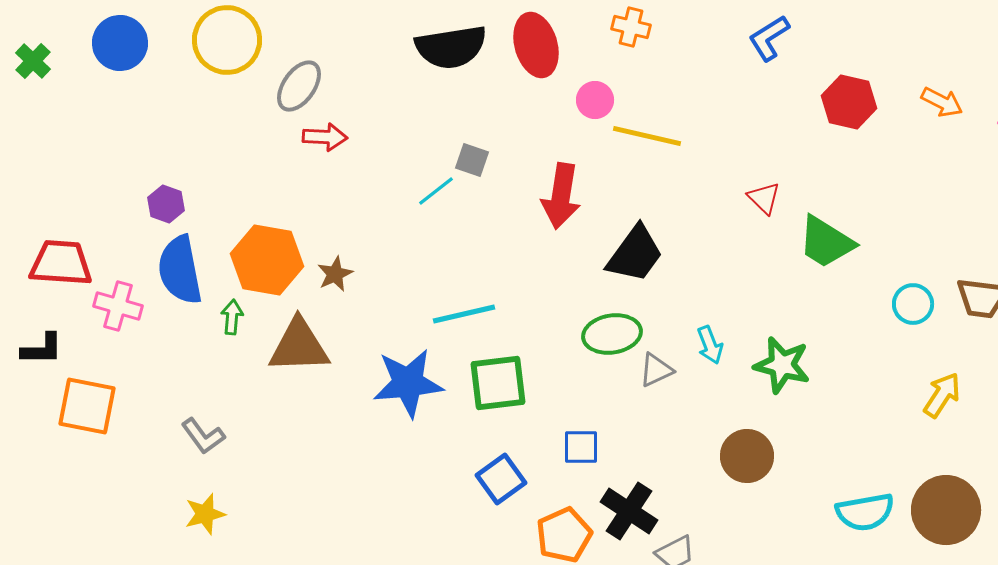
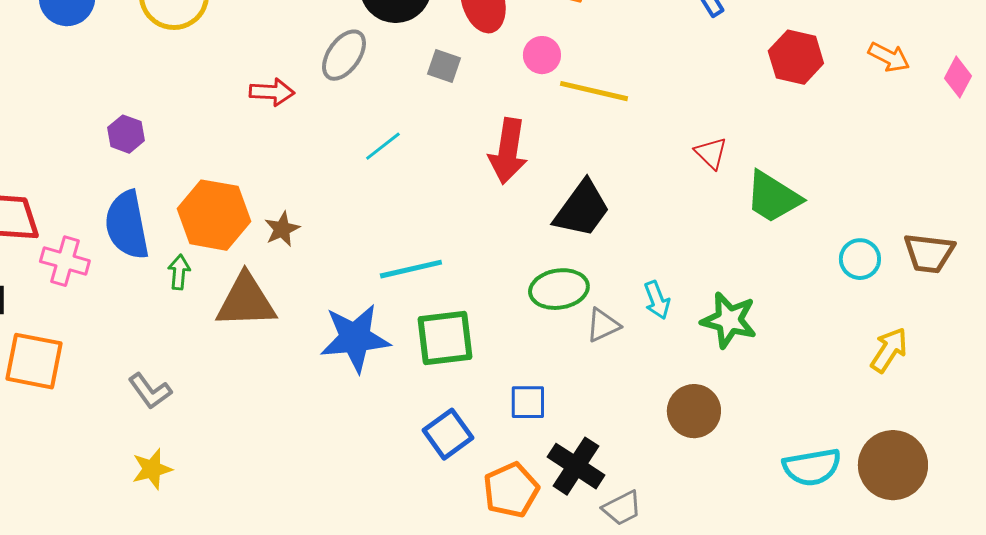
gray ellipse: (299, 86) -> (344, 55), moved
gray square: (472, 160) -> (444, 66), moved
purple hexagon: (166, 204) -> (126, 134), moved

